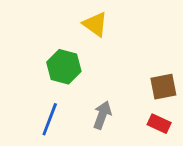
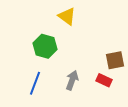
red rectangle: (159, 124) -> (104, 80), moved

